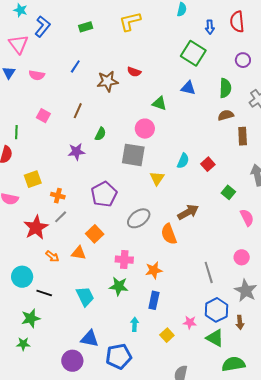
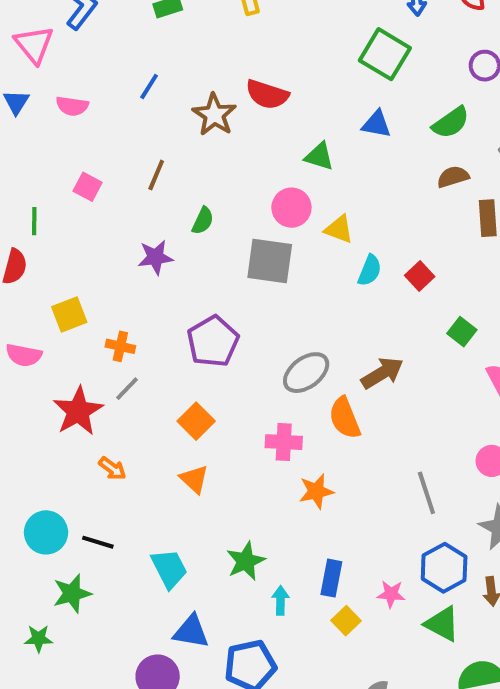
red semicircle: (134, 72) -> (267, 94), size x1.5
brown star: (107, 81) -> (214, 115), turned -30
green semicircle: (225, 88) -> (451, 123), turned 54
yellow triangle: (157, 178) -> (339, 229), moved, turned -42
gray ellipse: (139, 218) -> (306, 373), moved
orange triangle: (79, 253) -> (194, 479), moved, turned 35
pink cross: (124, 260) -> (284, 442), moved
cyan circle: (22, 277) -> (46, 532), moved
green star: (119, 286) -> (246, 561), moved, turned -30
cyan trapezoid: (85, 296) -> (169, 569), moved
blue rectangle: (154, 300) -> (331, 578), moved
green star: (23, 344) -> (38, 639), moved

